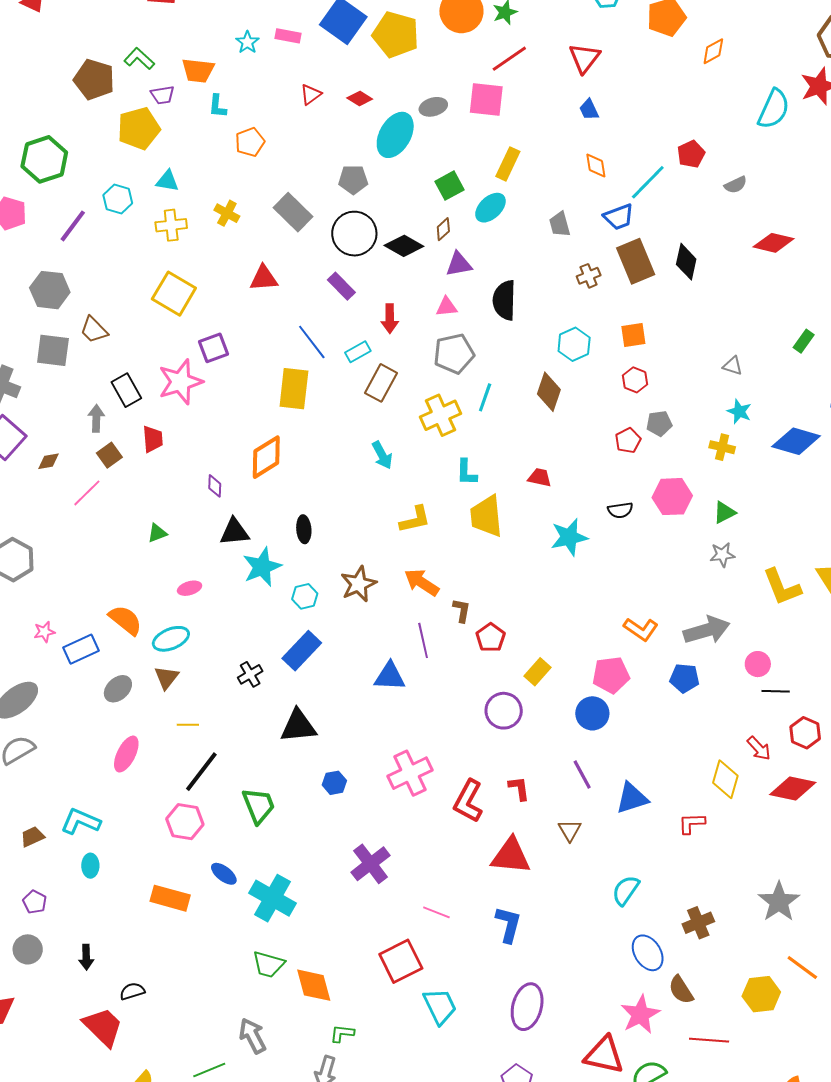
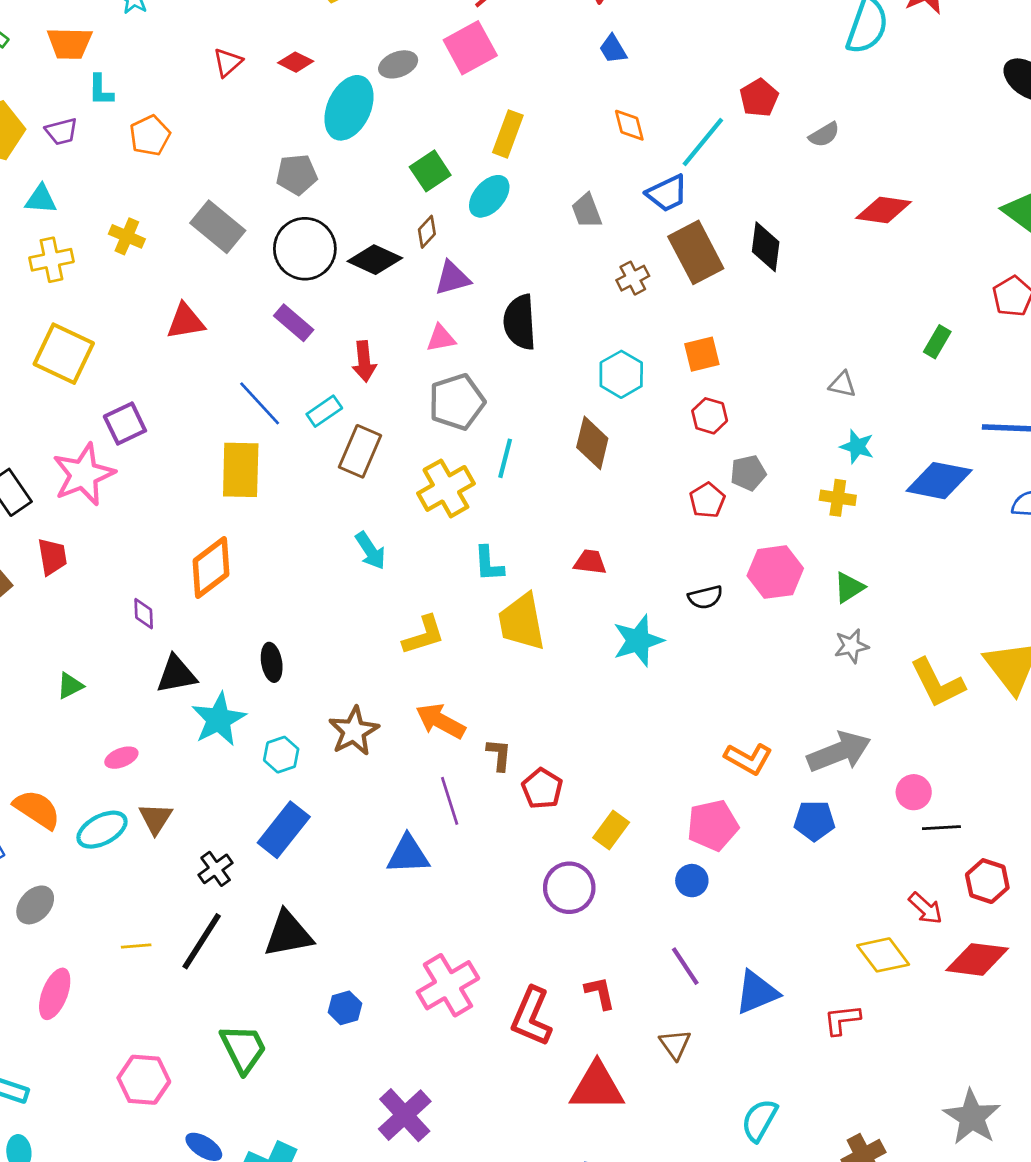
purple trapezoid: (163, 95) -> (61, 131), moved
pink square: (486, 99) -> (470, 48), turned -30
brown triangle: (166, 678) -> (156, 818), moved
blue circle: (592, 713) -> (692, 881), size x0.7
black line: (201, 772) -> (202, 941), moved
yellow diamond: (725, 779) -> (883, 955), turned -48

